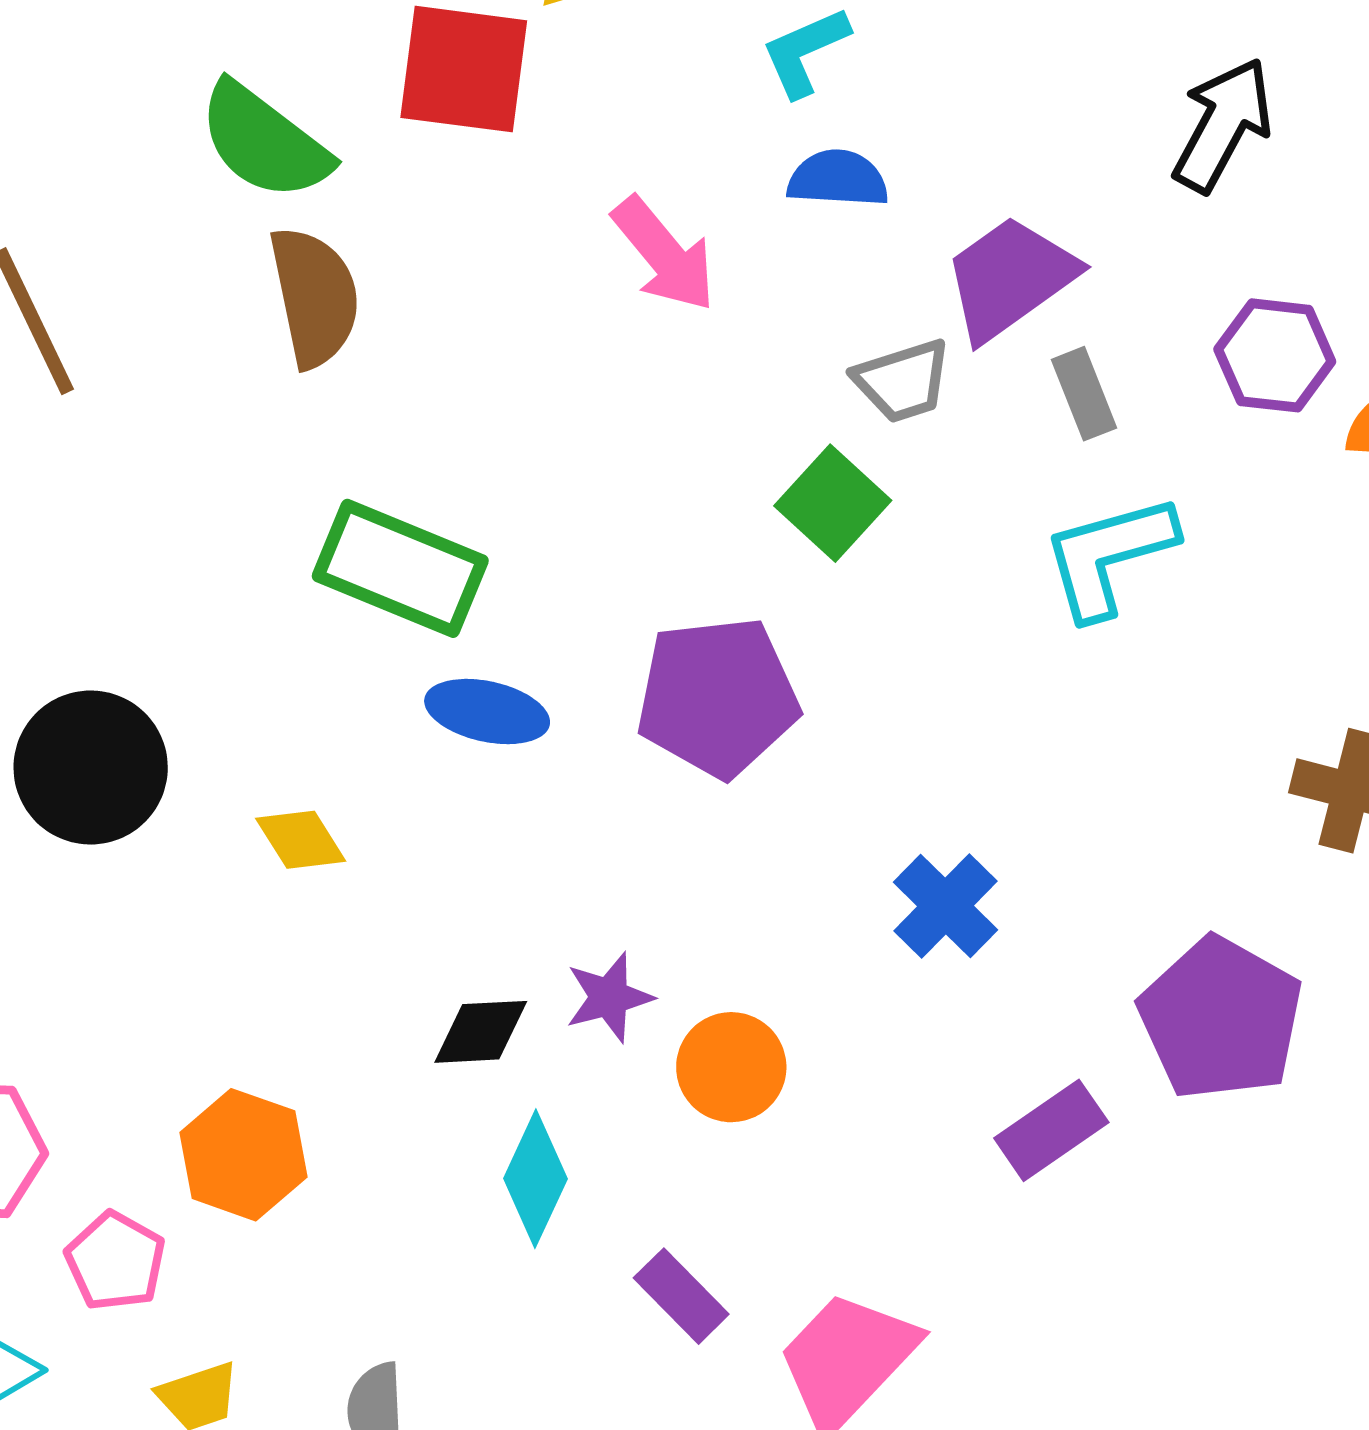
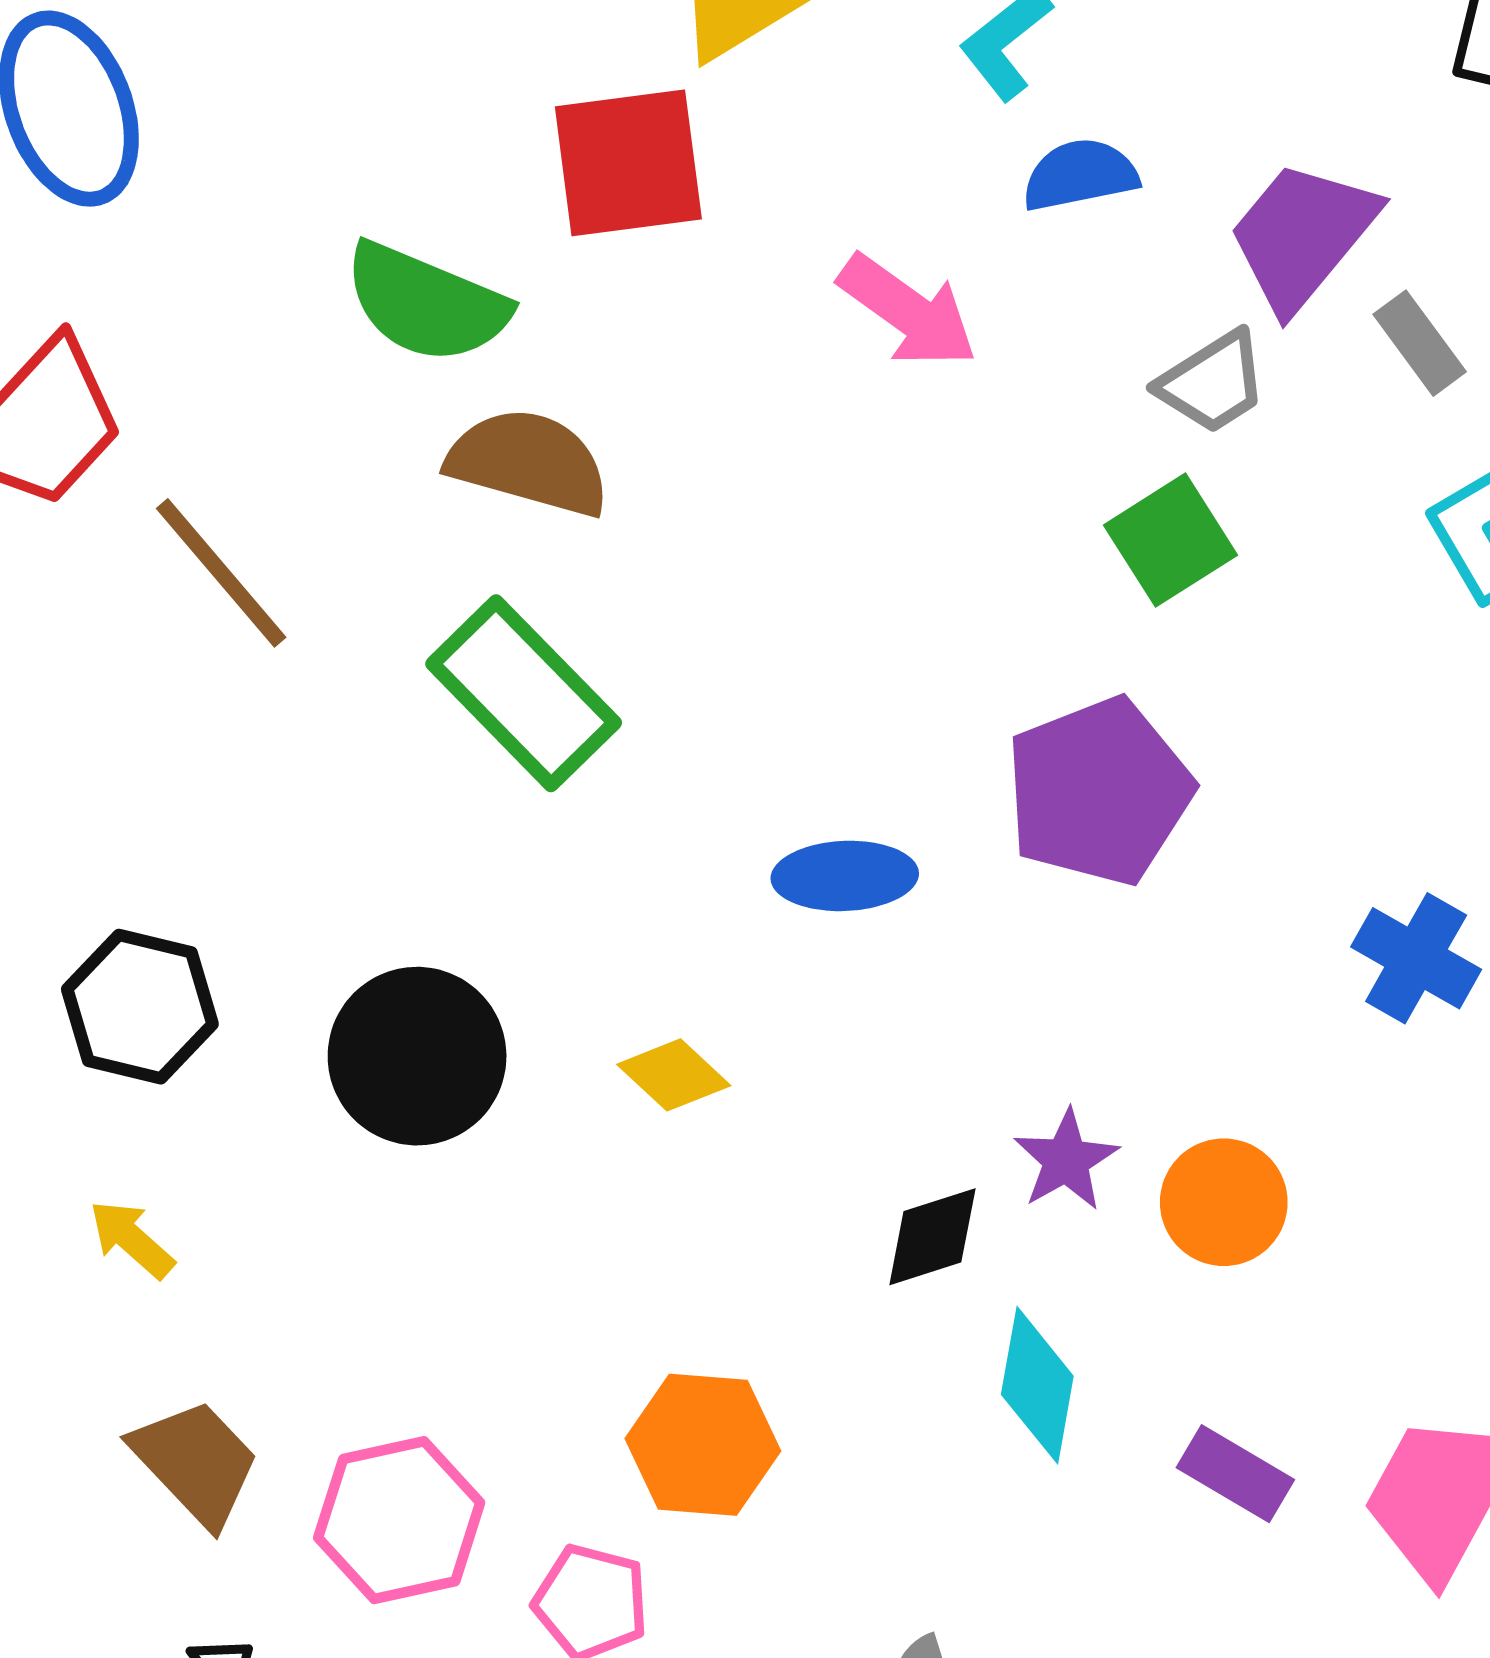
brown semicircle: (315, 297) -> (529, 462), turned -48
green square: (833, 503) -> (1170, 540), turned 30
green rectangle: (400, 568) -> (524, 693), moved, turned 38

